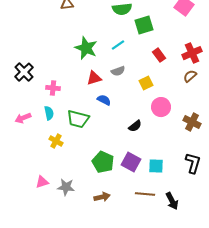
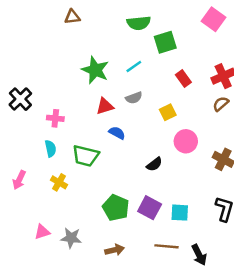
pink arrow: (23, 118) -> (19, 180), moved, turned -42

